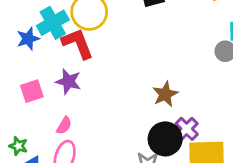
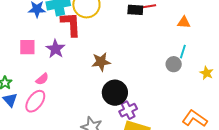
brown star: (165, 94) -> (101, 62), moved
black circle: (165, 139) -> (115, 93), moved

